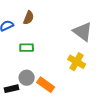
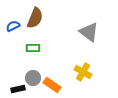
brown semicircle: (29, 18) -> (35, 18), size x1.5
yellow cross: (77, 62) -> (83, 72), moved

